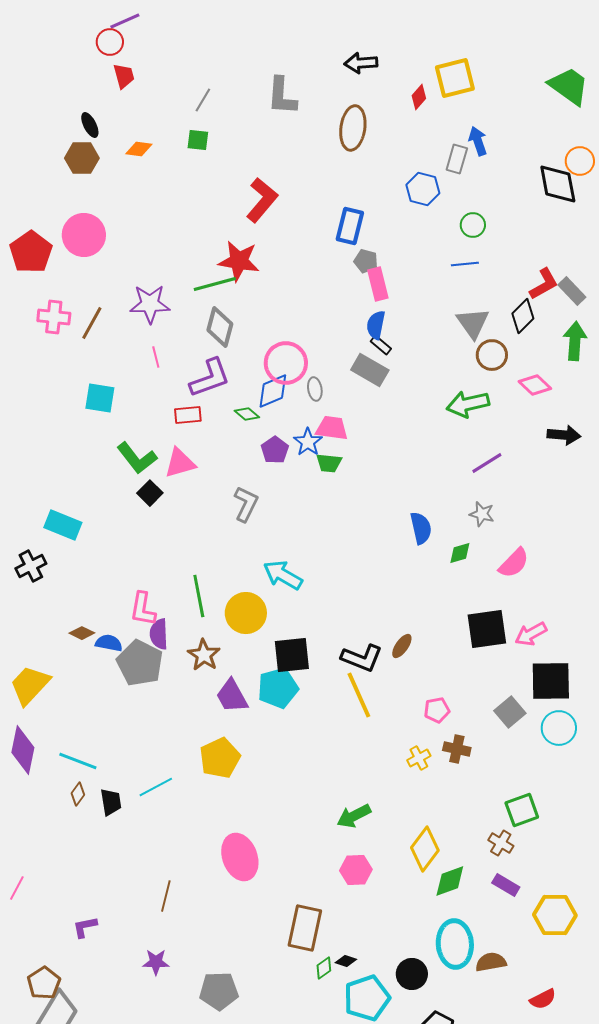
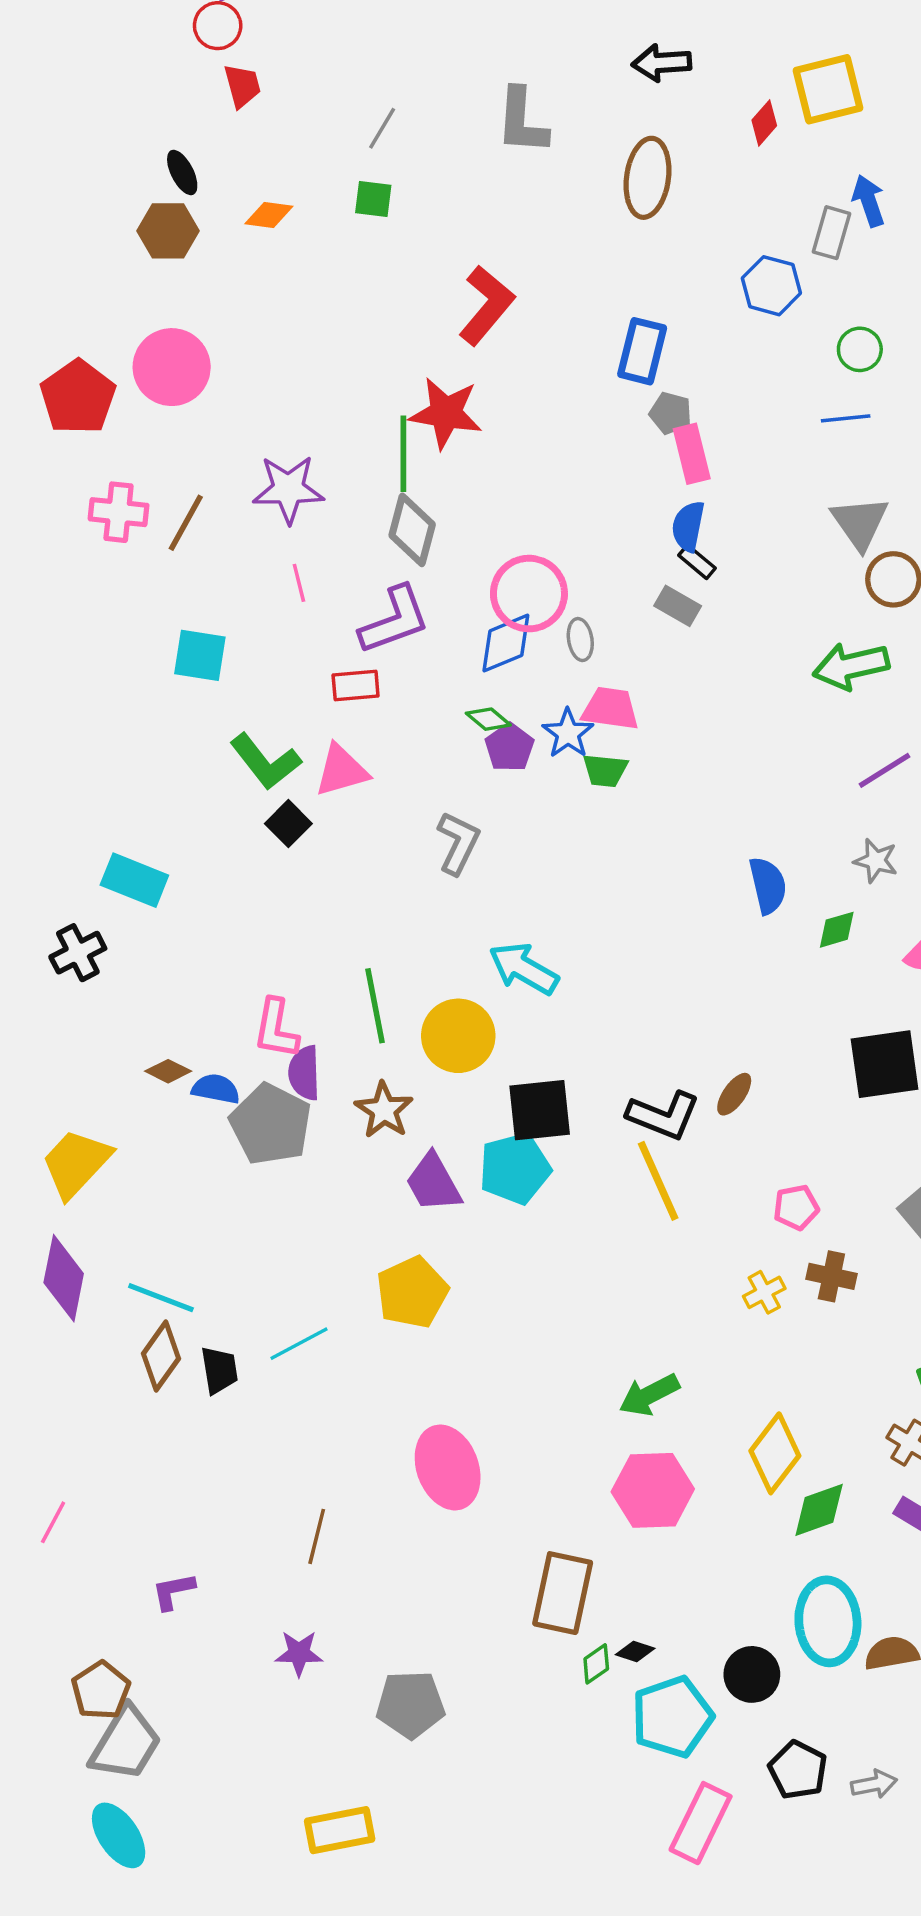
green line: (215, 284) -> (403, 454), turned -75
gray rectangle: (370, 370) -> (678, 606), size x0.7
green diamond: (247, 414) -> (488, 719), moved
brown diamond: (78, 794) -> (161, 1356), size x1.6
pink hexagon: (356, 870) -> (653, 1490), size x1.4

